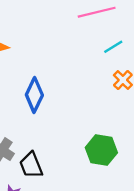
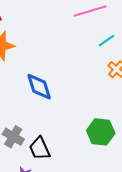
blue diamond: (34, 95) -> (39, 87), turned -40

